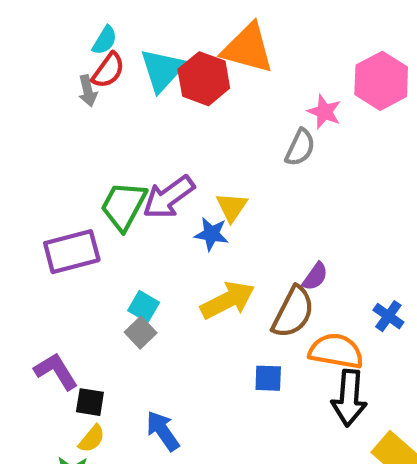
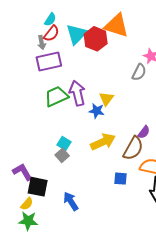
purple arrow: (169, 197) -> (77, 93), turned 110
green trapezoid: (124, 206) -> (56, 96), turned 35
purple rectangle: (72, 252) -> (49, 62), moved
black square: (90, 402) -> (38, 187), size x1.5
yellow semicircle: (92, 439) -> (27, 204), moved

